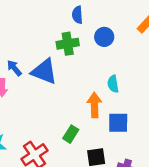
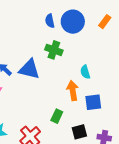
blue circle: (104, 37) -> (73, 22), moved, size x1.5
green cross: (68, 44) -> (54, 50), moved, turned 36

